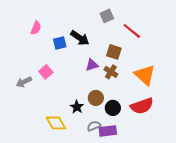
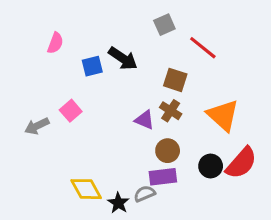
purple triangle: (92, 65) -> (144, 120), moved, turned 40
brown circle: (96, 98) -> (168, 151), moved
red semicircle: (142, 106) -> (241, 163), moved, turned -30
black star: (77, 107) -> (118, 203), moved
black circle: (113, 108) -> (211, 166), moved
purple rectangle: (108, 131) -> (163, 177), moved

